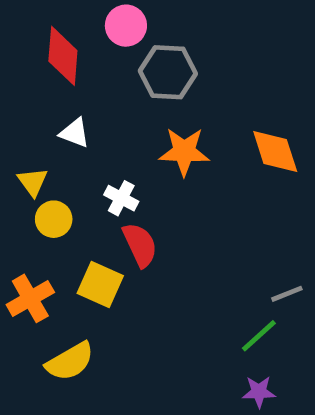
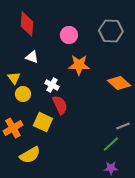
pink circle: (126, 26) -> (69, 35), moved
gray hexagon: (168, 72) -> (111, 31), moved
orange diamond: (275, 152) -> (119, 83), moved, turned -30

